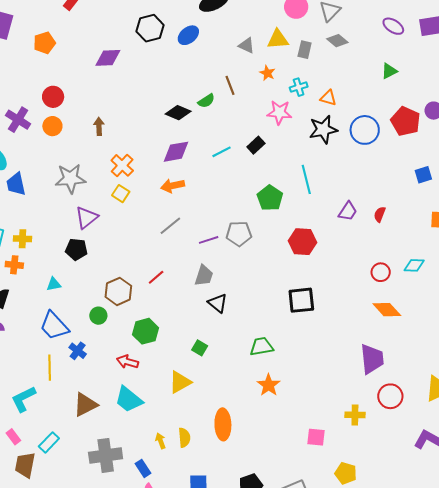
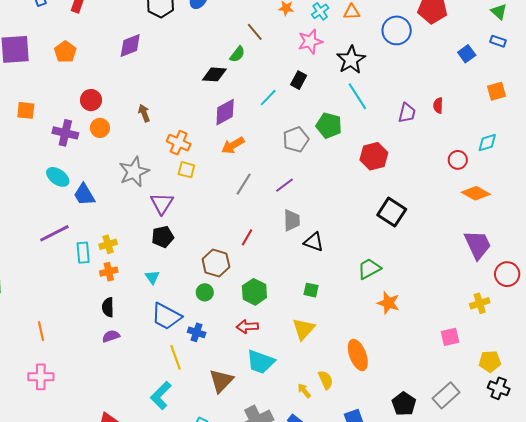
black star: (323, 129) -> (351, 60), moved
gray pentagon: (239, 234) -> (296, 139), moved
cyan triangle: (54, 284) -> (152, 277), turned -35
black square: (301, 300) -> (392, 212), turned -32

